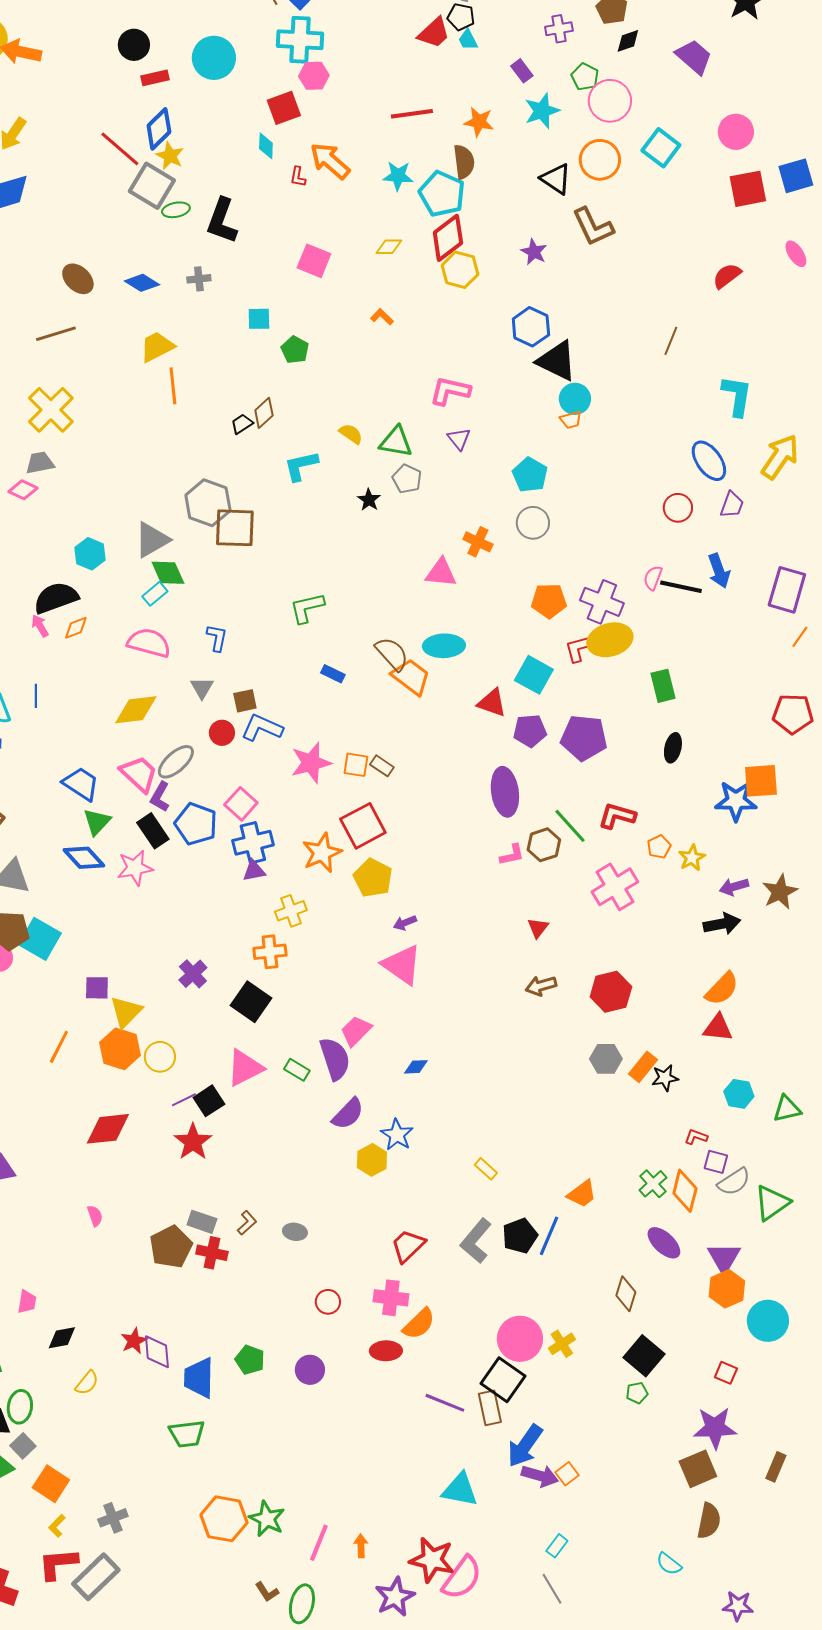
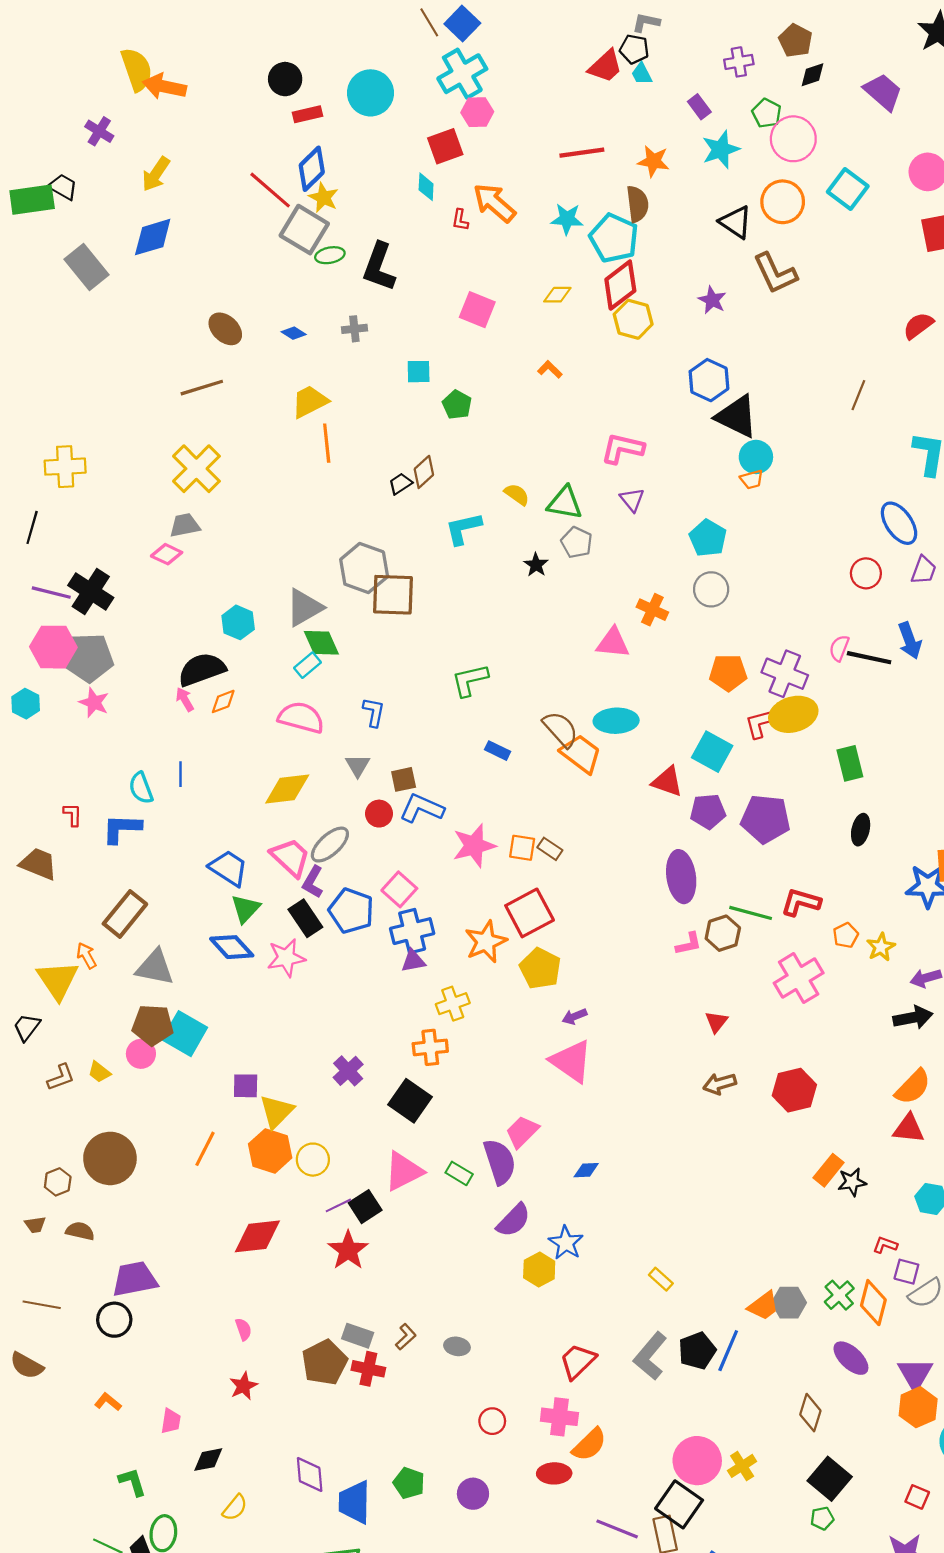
cyan cross: (300, 40) -> (462, 74), turned -33
blue diamond: (142, 283) -> (294, 333), size x0.7
green line: (570, 826) -> (751, 913), turned -33
gray hexagon: (606, 1059) -> (789, 1303), moved
red star: (134, 1341) -> (243, 1386), moved

